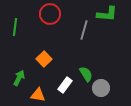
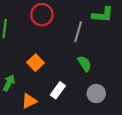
green semicircle: (86, 74) -> (85, 64), moved
orange triangle: (38, 95) -> (29, 101), turned -35

